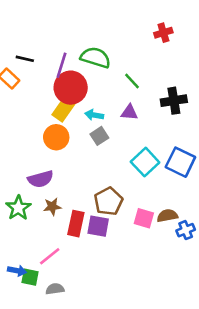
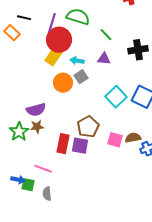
orange circle: (56, 137) -> (63, 83), moved
brown star: (52, 207) -> (37, 127), moved
pink line: (50, 256) -> (43, 169), turned 60
gray semicircle: (55, 289) -> (47, 194), turned -88

